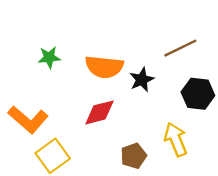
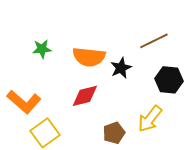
yellow arrow: (176, 139) -> (150, 119), turned -120

